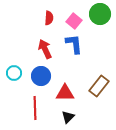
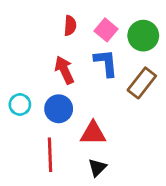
green circle: (100, 14) -> (143, 36), moved
brown rectangle: (99, 86) -> (142, 83), moved

